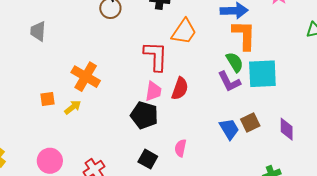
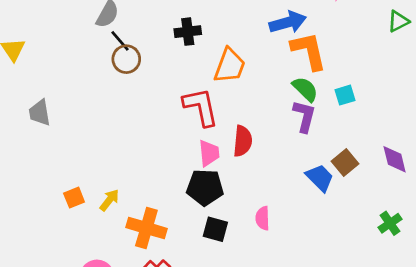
cyan square: (262, 74) -> (345, 95), size x0.5
orange cross: (86, 77) -> (146, 228), moved
purple L-shape: (229, 82) -> (304, 116), turned -125
black square: (148, 159) -> (215, 229), moved

